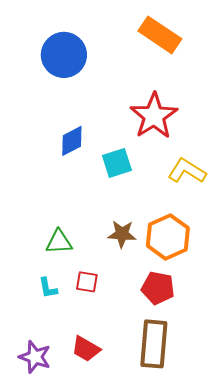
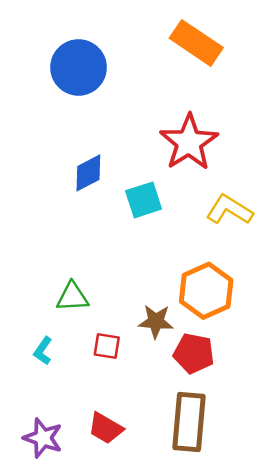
brown star: (122, 234) -> (156, 321), moved
cyan L-shape: (48, 288) -> (43, 351), moved, turned 45

